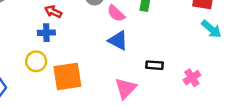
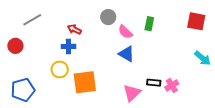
cyan arrow: (211, 29) -> (203, 58), moved
black rectangle: (155, 65) -> (154, 83), moved
pink cross: (192, 78) -> (172, 86), moved

